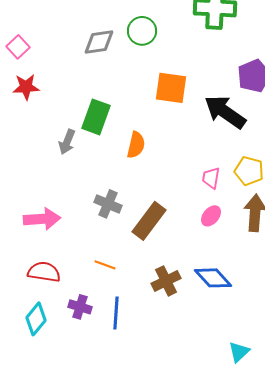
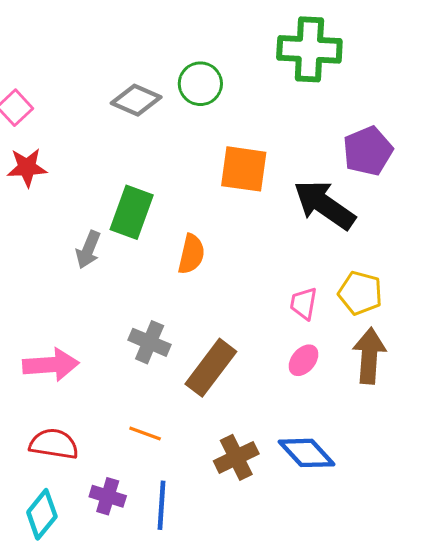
gray diamond: (99, 42) -> (136, 100), turned 32

